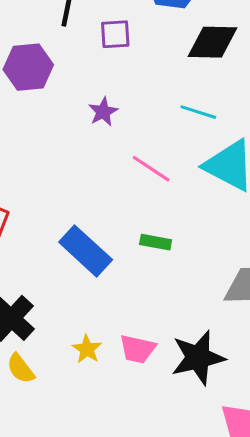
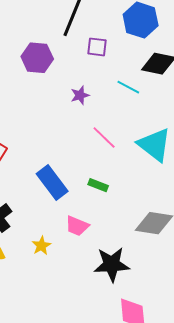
cyan line: (198, 112) -> (128, 87), moved
pink trapezoid: (138, 349) -> (77, 226), moved

